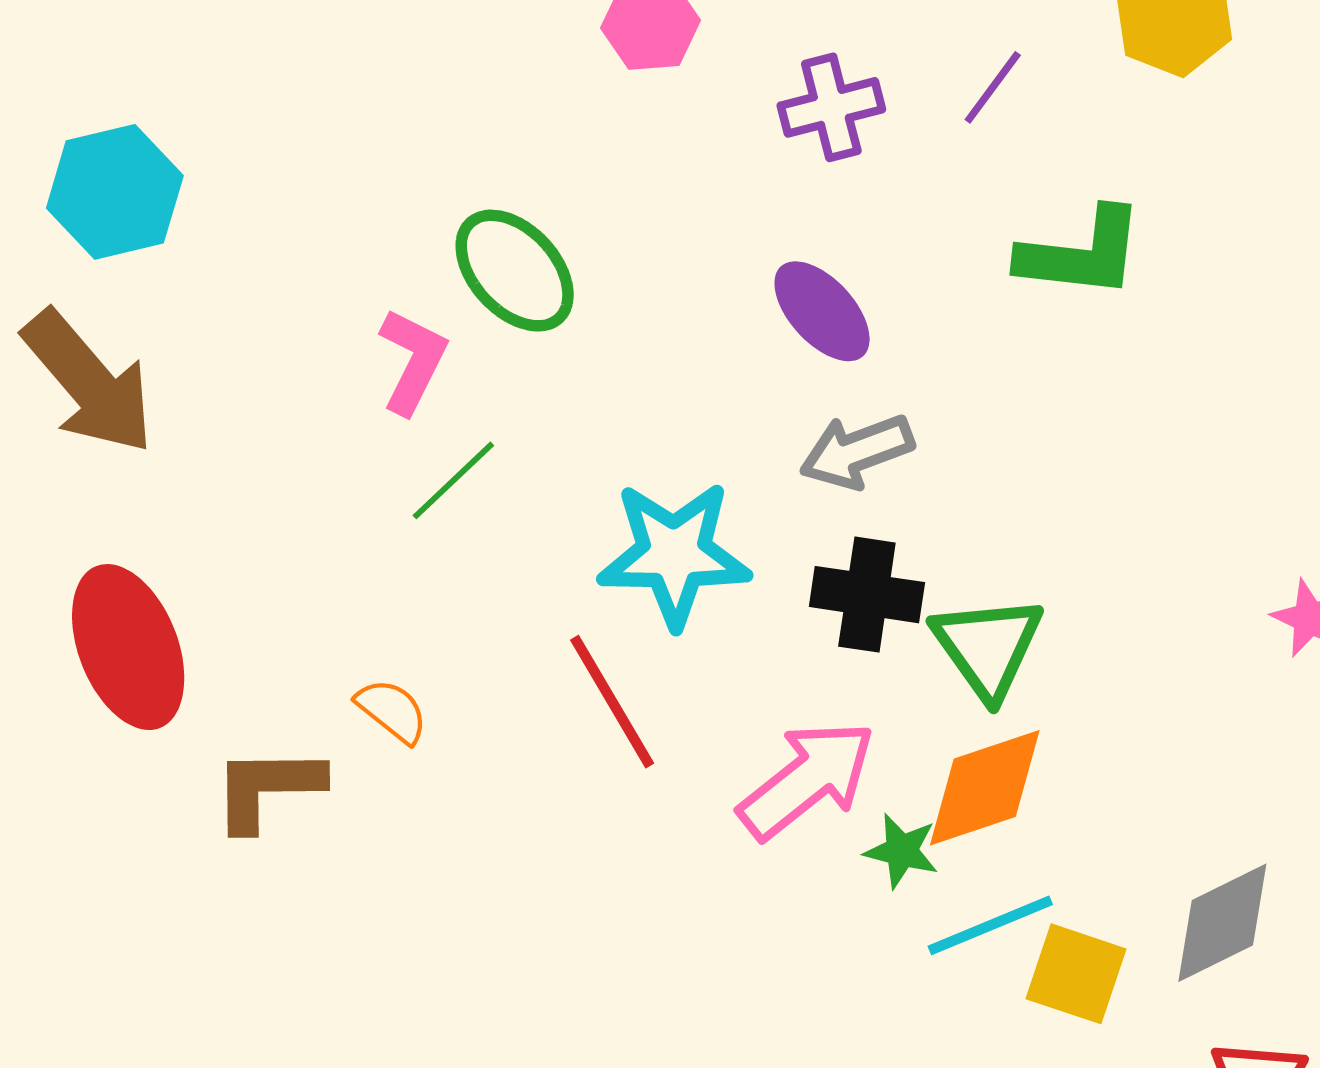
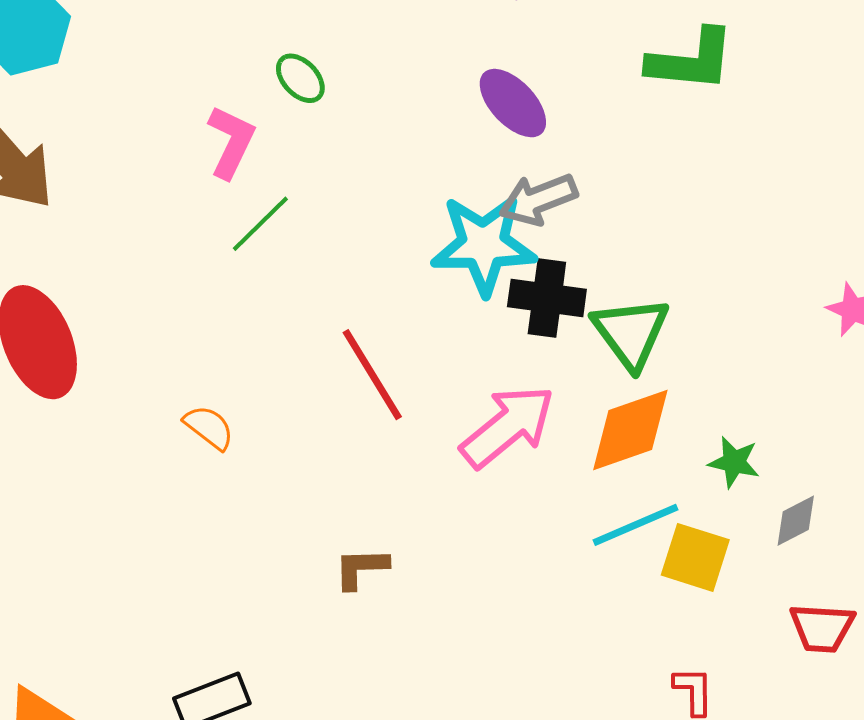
green ellipse: (515, 271) -> (300, 78), size x0.6
cyan star: (674, 554) -> (484, 245), moved
orange semicircle: (392, 711) -> (209, 427), moved
brown L-shape: (267, 788) -> (361, 568), moved, size x0.7
green star: (901, 851) -> (734, 462), moved
gray diamond: (1222, 923) -> (796, 521), size x0.6

